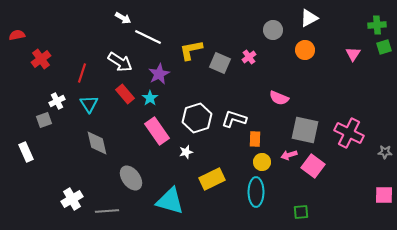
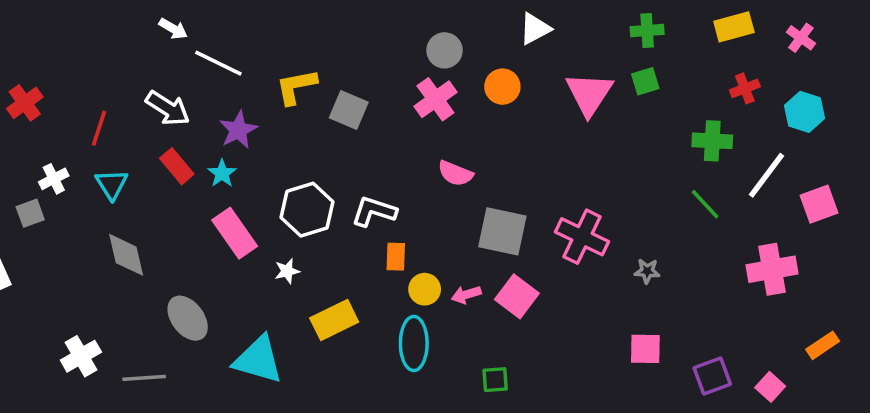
white triangle: (309, 18) -> (535, 29), moved
green cross: (377, 25) -> (647, 30), moved
pink triangle: (353, 54) -> (589, 94), size x1.8
pink cross: (249, 57) -> (435, 99), moved, size x1.6
orange rectangle: (255, 139) -> (396, 257), moved
pink arrow: (289, 155) -> (466, 295), moved

